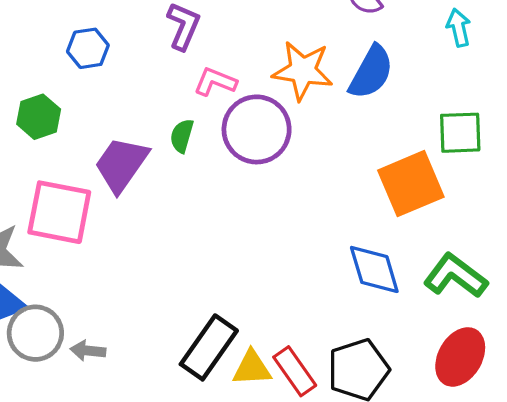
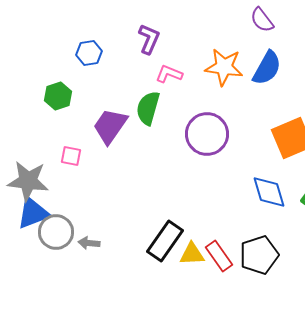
purple circle: (257, 129) -> (207, 134), moved
green semicircle: (182, 136) -> (148, 108), size x1.6
pink square: (59, 212) -> (71, 156), size x0.5

